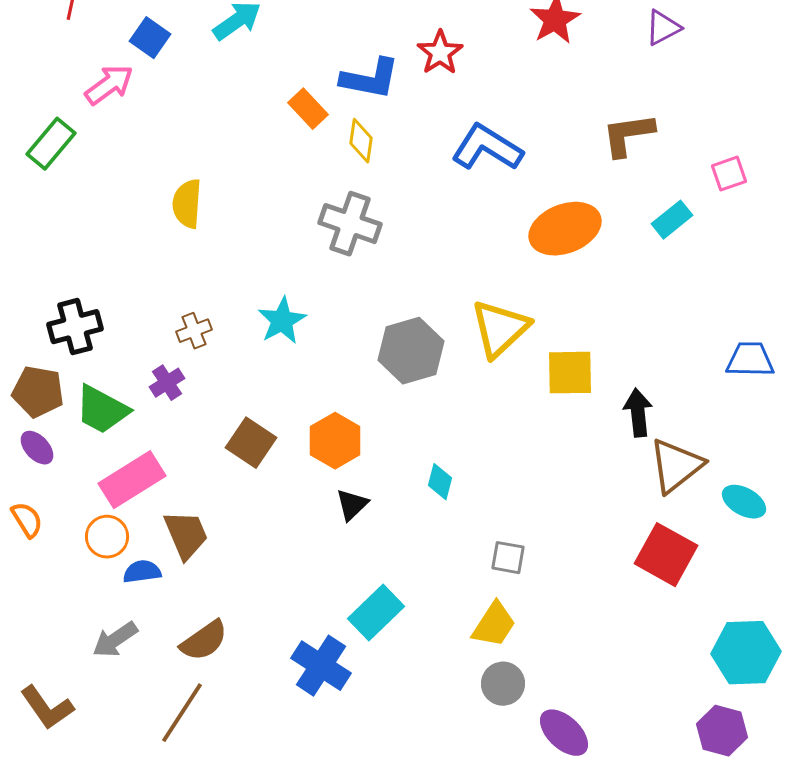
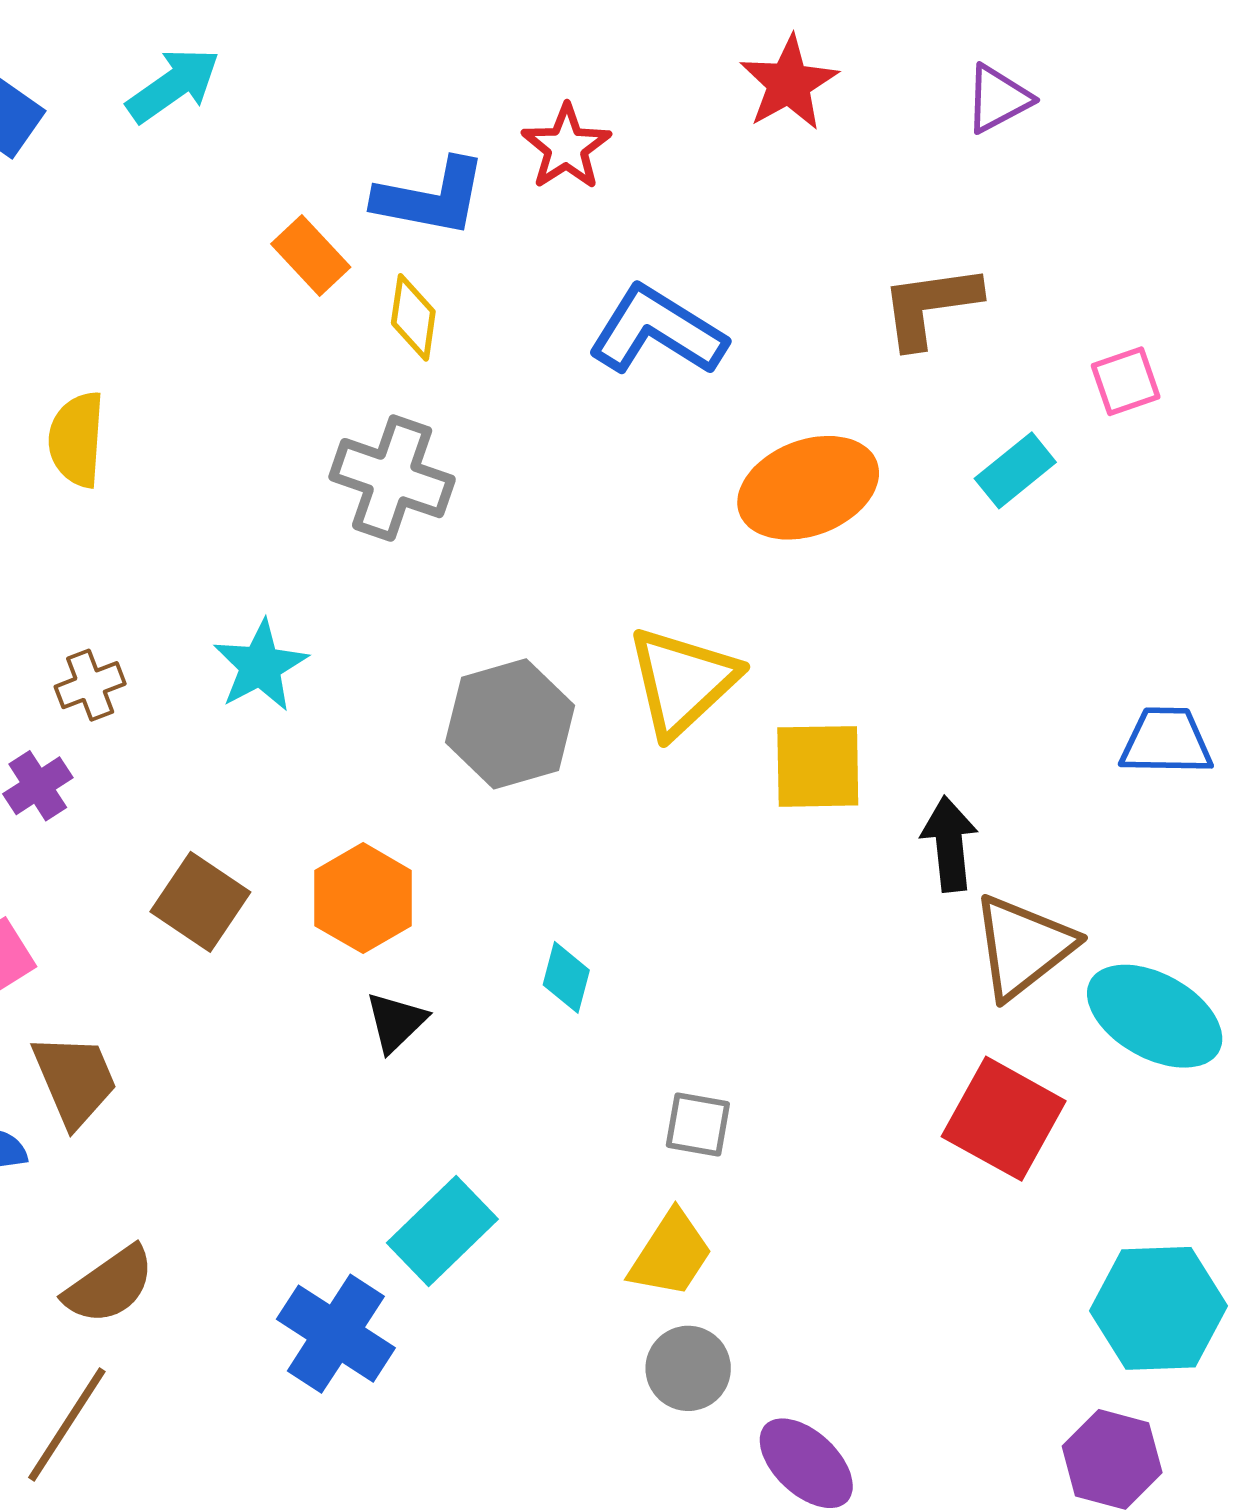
cyan ellipse: (744, 502) -> (1155, 1016), size x1.6

